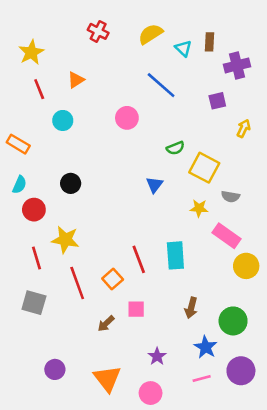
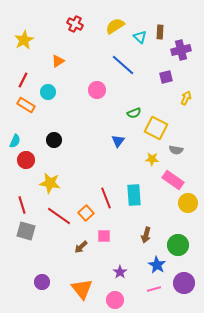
red line: (39, 89) -> (23, 80), moved, turned 49
orange rectangle: (18, 144) -> (26, 105), moved
red line: (37, 258) -> (22, 205), moved
red line: (77, 283) -> (59, 216), turned -35

